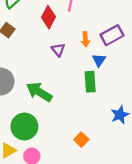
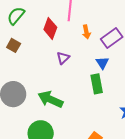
orange arrow: (85, 39) -> (86, 32), moved
purple triangle: (58, 50) -> (63, 58), turned 32

